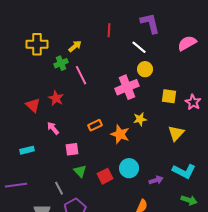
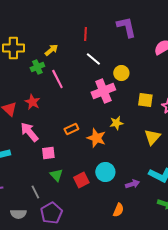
white line: (139, 47) -> (93, 59), moved
pink arrow: (53, 128) -> (29, 132), size x1.5

